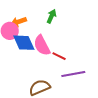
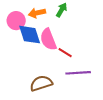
orange arrow: (19, 22) -> (37, 13), moved

